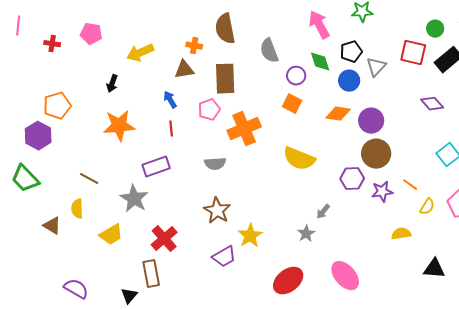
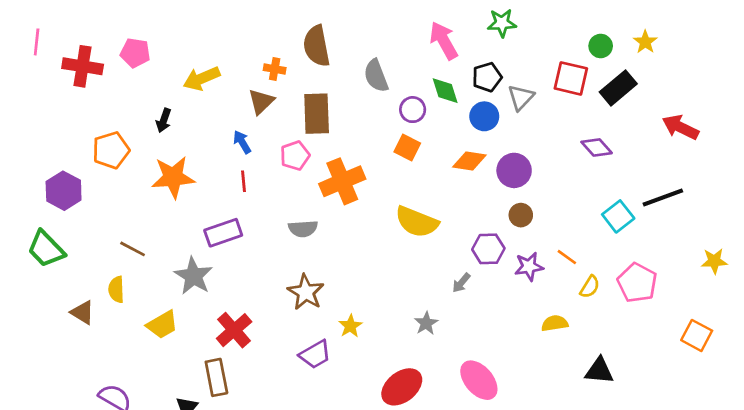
red cross: (52, 44) -> (83, 66), size x1.8
brown triangle: (184, 70) -> (261, 101), turned -35
orange pentagon: (57, 106) -> (111, 150), moved
brown circle: (376, 154) -> (521, 215), size x0.6
gray arrow: (323, 212) -> (461, 283), moved
yellow star: (250, 236) -> (350, 326), size x0.7

